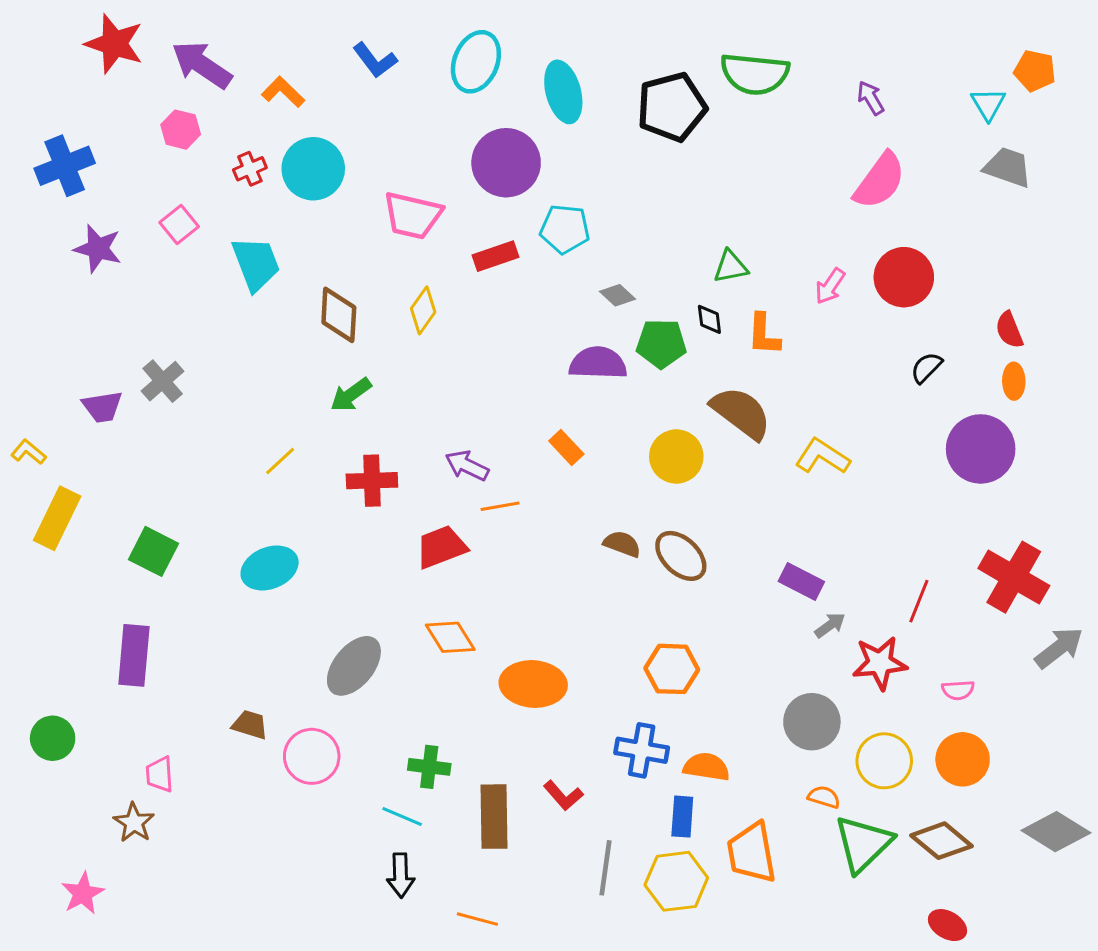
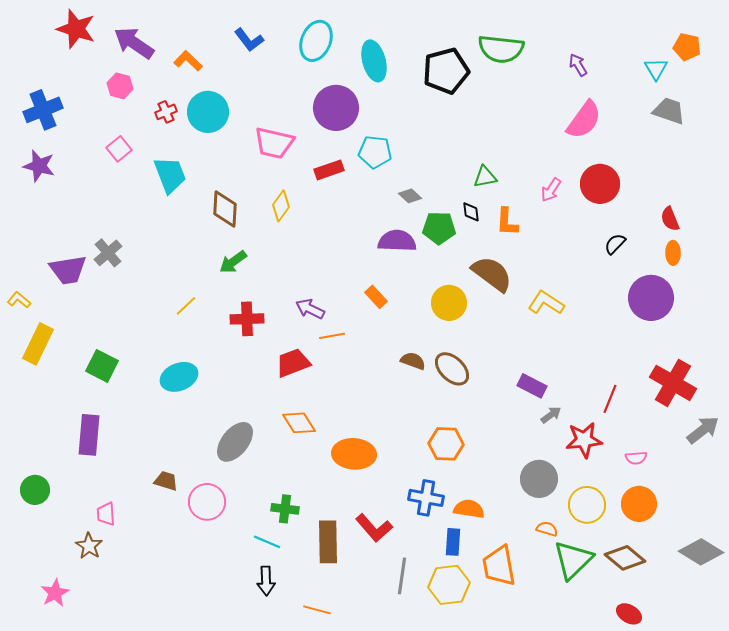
purple star: (98, 249) -> (39, 166), moved
purple trapezoid: (102, 407) -> (68, 270), size x1.4
red L-shape: (563, 795) -> (374, 528), size x1.4

